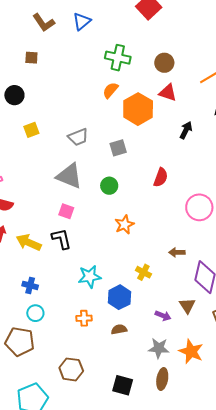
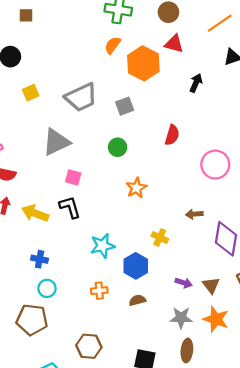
gray trapezoid: (78, 137) -> (81, 97), size x1.5
gray triangle: (69, 176) -> (56, 142), moved, turned -44
brown triangle: (187, 306) -> (211, 285), moved

